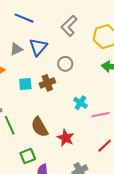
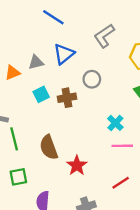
gray triangle: (16, 49) -> (36, 62), moved
cyan square: (25, 84) -> (41, 94), turned -32
cyan cross: (80, 103) -> (115, 123), moved
green square: (28, 156) -> (18, 177), moved

